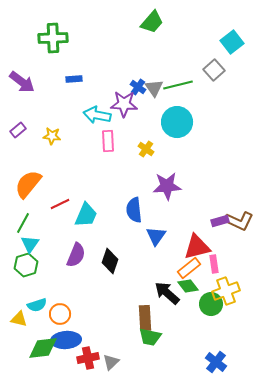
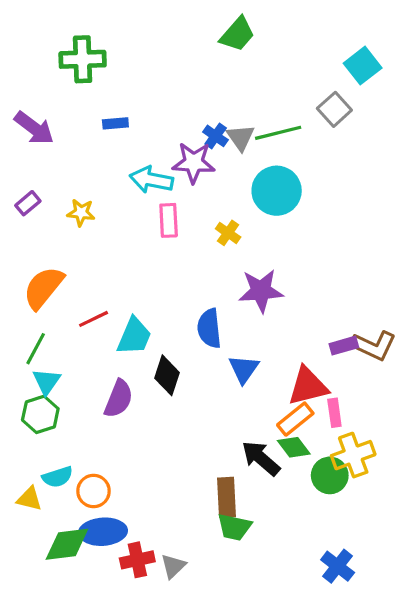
black diamond: (110, 261) -> (167, 375), moved

